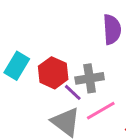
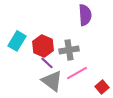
purple line: (73, 92) -> (47, 63), moved

